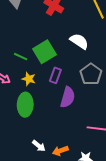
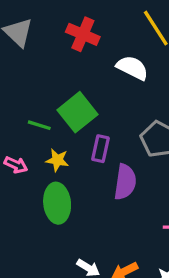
white semicircle: (79, 41) -> (132, 68), moved

